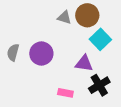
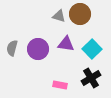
cyan square: (100, 39) -> (92, 49), moved
purple triangle: (84, 63) -> (66, 44), moved

